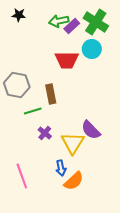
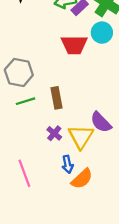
brown rectangle: (51, 94) -> (56, 98), moved
green line: (33, 111) -> (25, 101), moved
purple cross: (45, 133) -> (54, 133), moved

